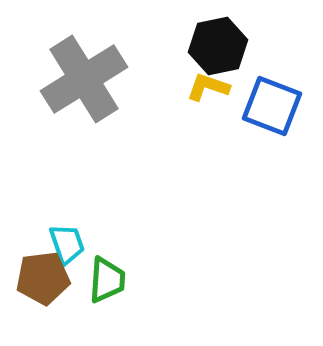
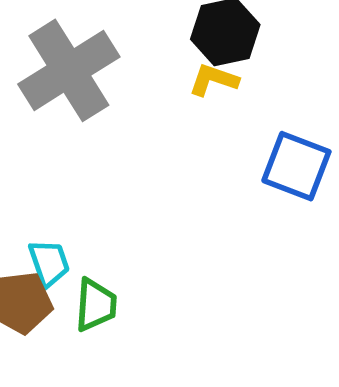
blue square: (272, 106) -> (296, 166), moved

